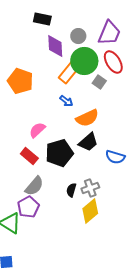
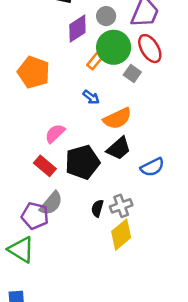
purple diamond: (55, 46) -> (77, 29), turned 60
orange rectangle: (69, 72) -> (95, 61), size x0.6
blue semicircle: (115, 157) -> (152, 167), turned -42
purple pentagon: (28, 207) -> (35, 216), moved, turned -30

